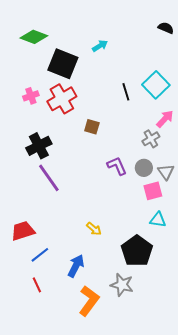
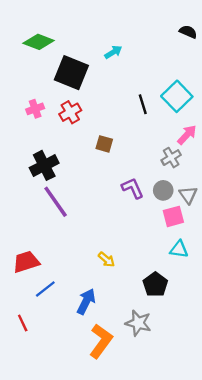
red cross: (62, 99) -> (70, 112), size x0.7
black pentagon: (137, 251) -> (155, 284), size x0.7
red line: (37, 285) -> (23, 323), moved

